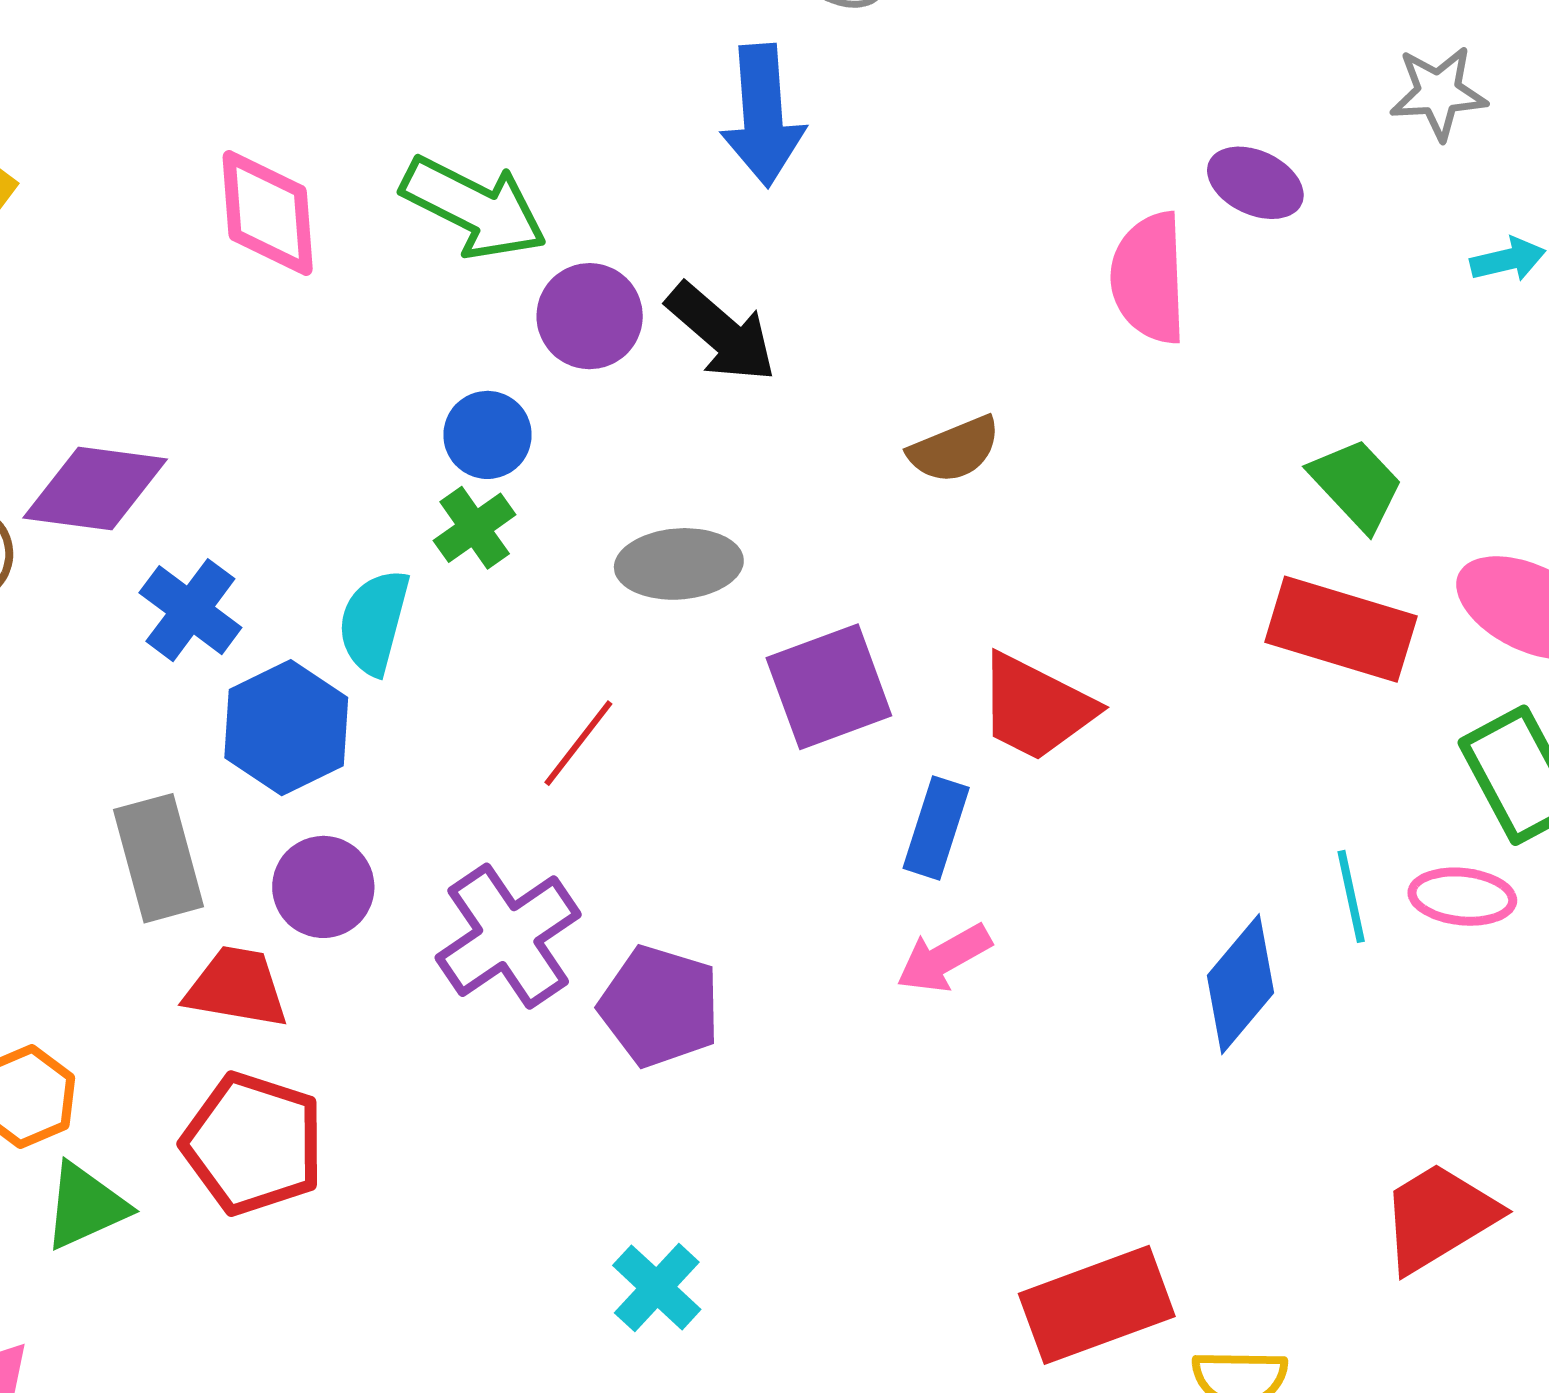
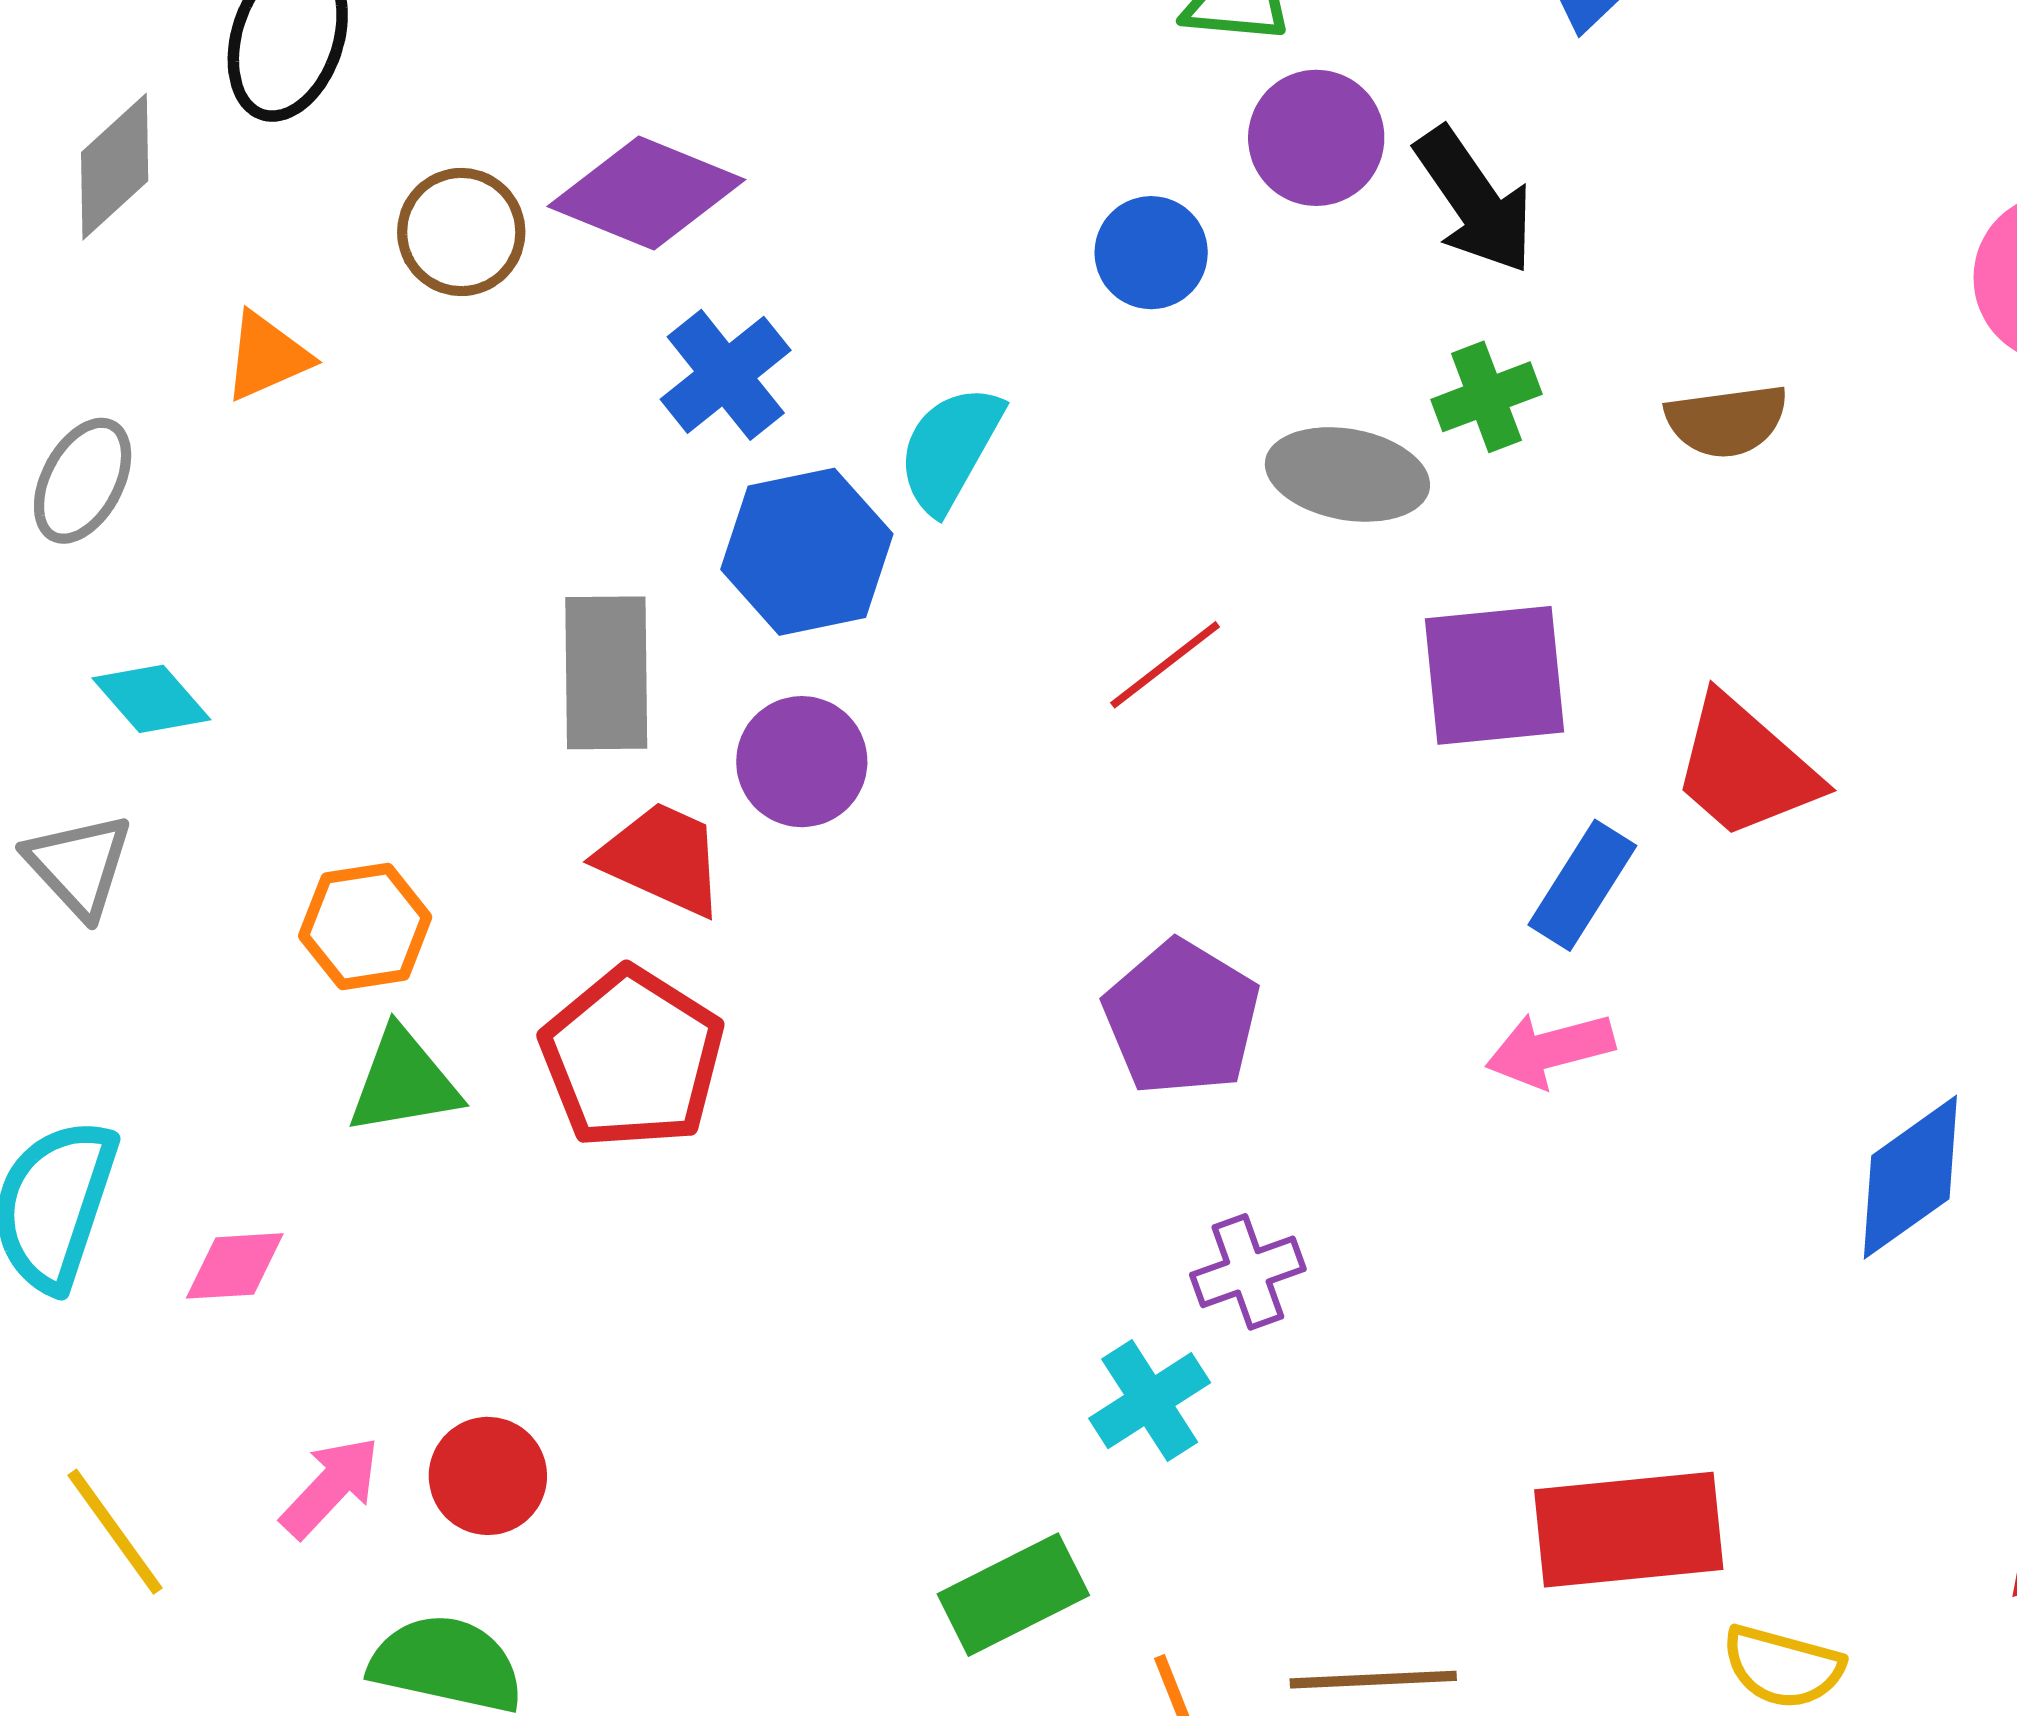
green cross: (475, 528) -> (1486, 397), moved
purple cross: (508, 936) -> (1248, 1272), moved, size x0.6
cyan cross: (657, 1287) -> (1150, 1401), moved

